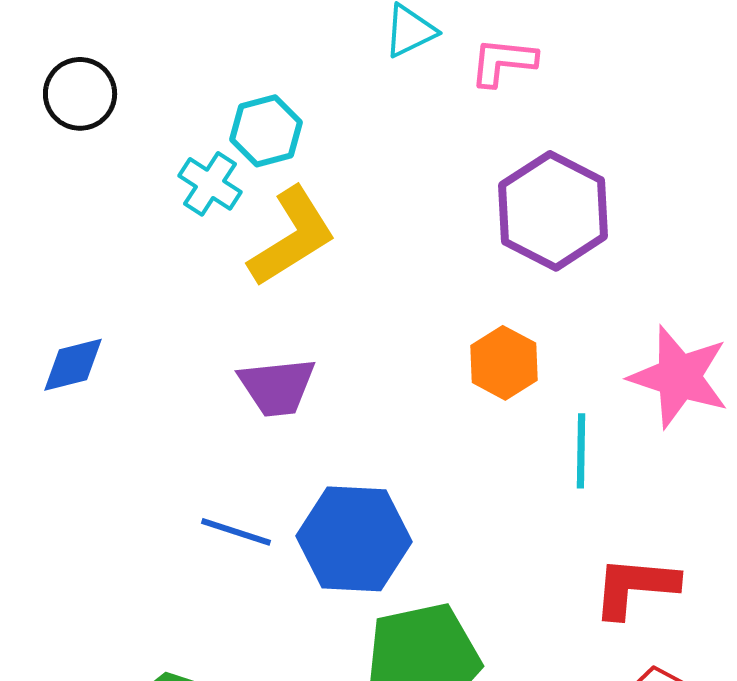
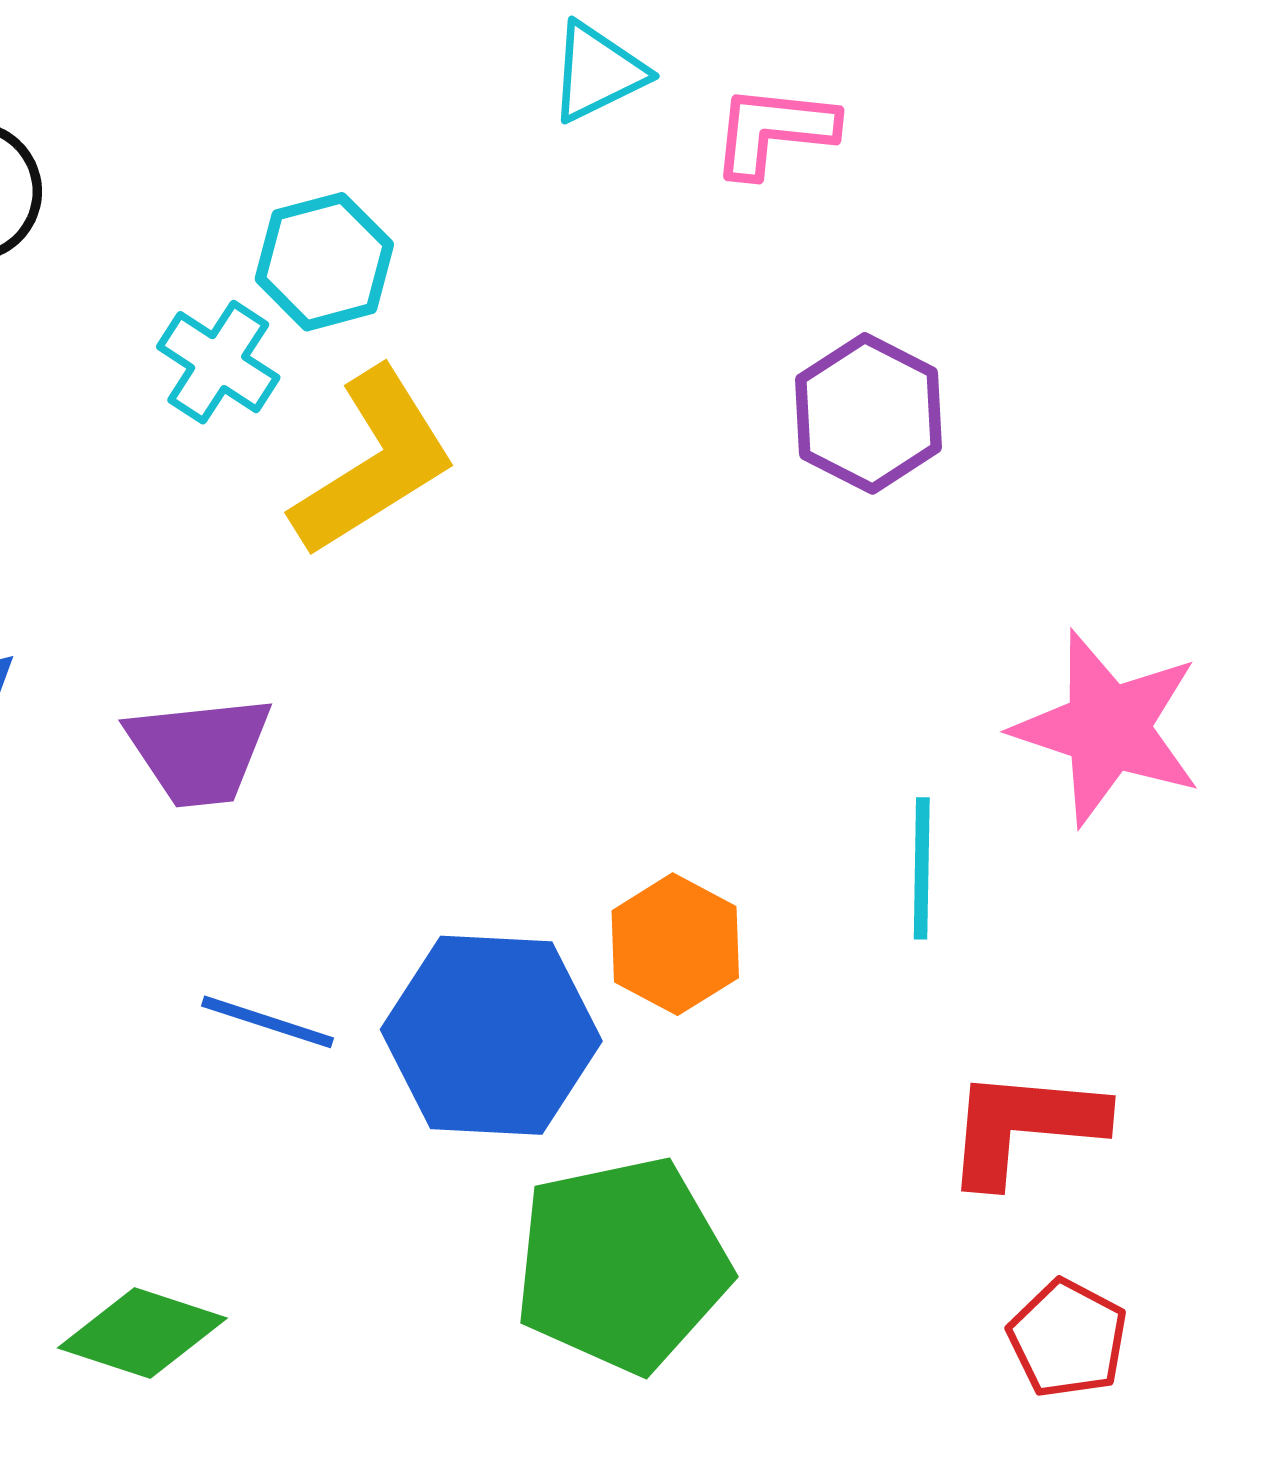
purple hexagon: (553, 211) -> (869, 413), size x0.7
orange hexagon: (504, 363) -> (675, 944), moved
purple trapezoid: (277, 387) -> (199, 751), moved

